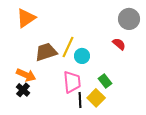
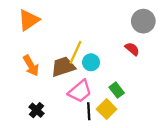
brown trapezoid: (46, 52) -> (63, 67), moved
orange arrow: (26, 75) -> (31, 66), moved, turned 36
pink trapezoid: (72, 82) -> (80, 91), turned 55
black cross: (23, 90) -> (36, 110), moved

